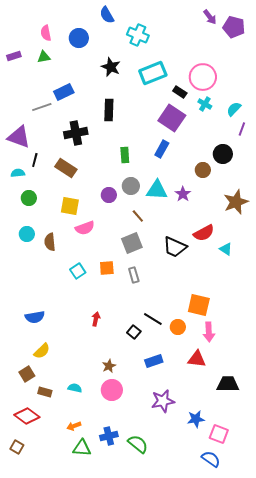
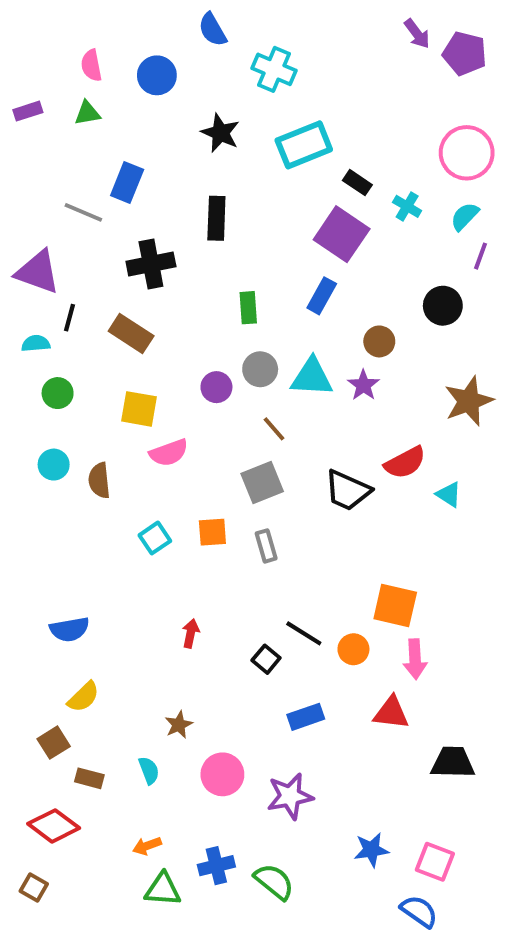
pink circle: (203, 77) -> (467, 153), moved
blue rectangle: (64, 92) -> (127, 183), turned -42
gray line: (42, 107) -> (83, 212), turned 42
brown circle: (203, 170) -> (379, 341), moved
brown star: (109, 366) -> (179, 725), moved
cyan semicircle: (75, 388) -> (149, 770), turned 56
purple star: (163, 401) -> (290, 796), moved
blue star: (196, 419) -> (371, 850), moved

